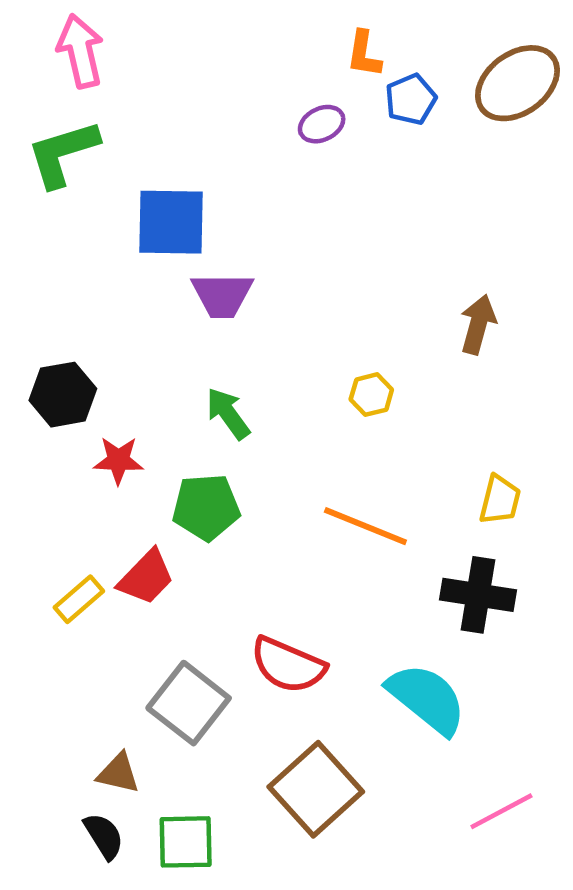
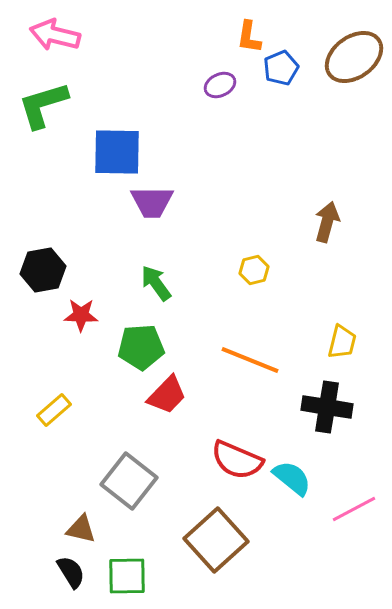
pink arrow: (80, 51) -> (55, 35), turned -63
red trapezoid: (146, 577) -> (167, 395), moved
red semicircle: (288, 665) -> (237, 460), moved
cyan semicircle: (427, 699) -> (292, 478), size x0.7
pink line: (501, 811) -> (354, 509), moved

